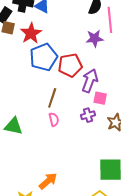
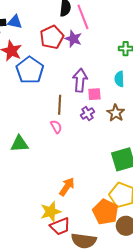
purple star: (95, 38) -> (73, 39), turned -30
red pentagon: (70, 65) -> (52, 37), moved
brown line: (52, 98) -> (60, 105), moved

